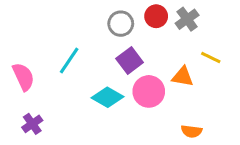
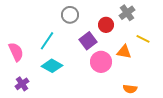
red circle: (156, 16) -> (106, 25), moved
gray circle: (121, 24) -> (70, 15), moved
cyan diamond: (107, 97) -> (52, 66), moved

